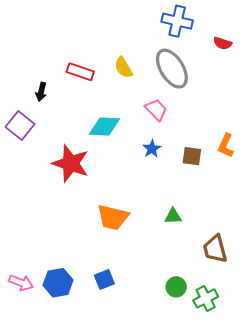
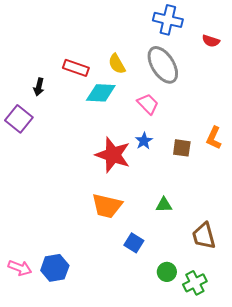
cyan diamond: (104, 127) -> (101, 93), moved
red star: (71, 163) -> (113, 155), moved
blue square: (104, 279) -> (134, 243), moved, turned -36

